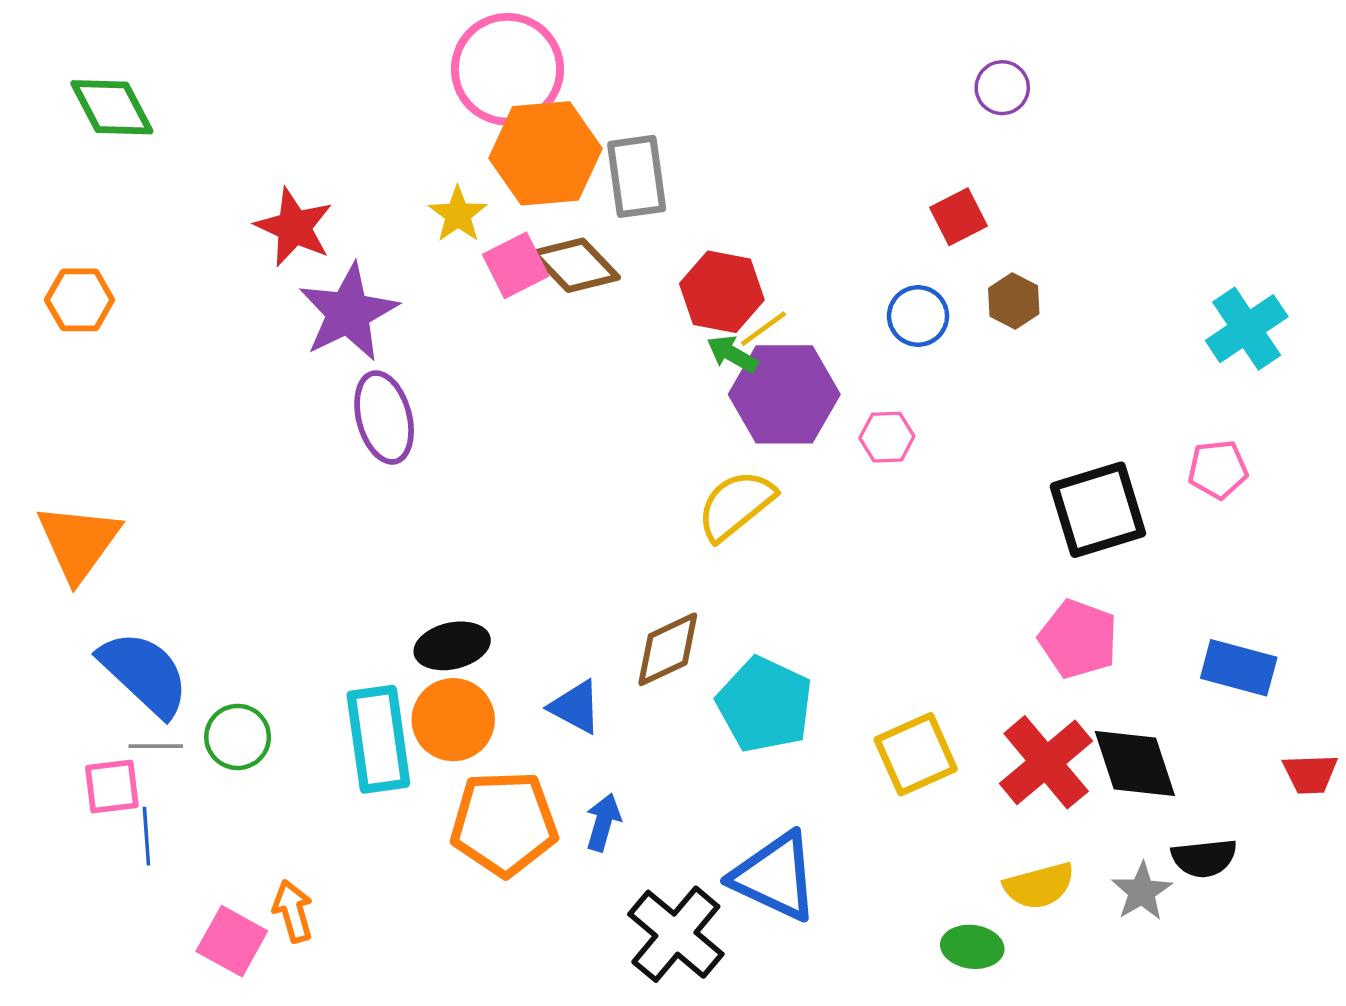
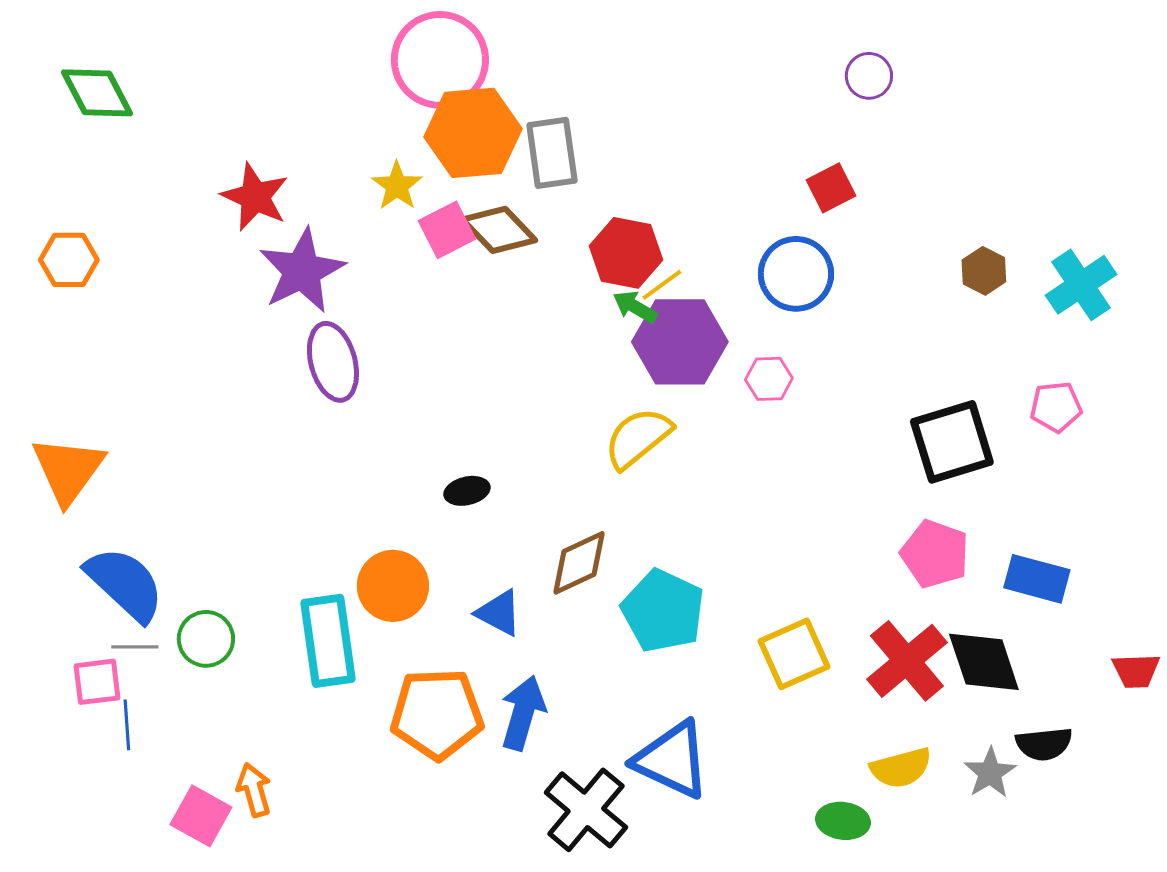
brown hexagon: (1014, 301) -> (984, 271), moved
blue circle: (918, 316) -> (796, 274), size x1.4
black ellipse: (452, 646) -> (467, 491), moved, size x0.7
blue rectangle: (1239, 668) -> (1037, 579), moved
orange circle: (453, 720) -> (393, 586), moved
blue arrow: (603, 822) -> (523, 713), size x1.5

